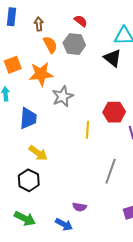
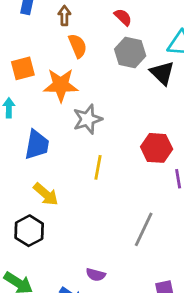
gray hexagon: (74, 44) -> (130, 52), moved
yellow line: (87, 130) -> (98, 167), moved

